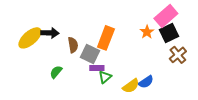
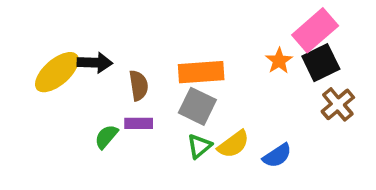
orange rectangle: (106, 38) -> (201, 72), turned 65
gray square: (90, 54) -> (197, 106), moved
purple rectangle: (97, 68) -> (139, 123), moved
yellow semicircle: (131, 86) -> (233, 144), moved

